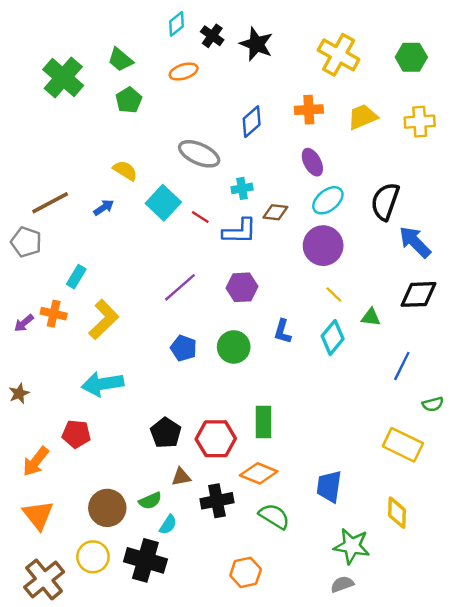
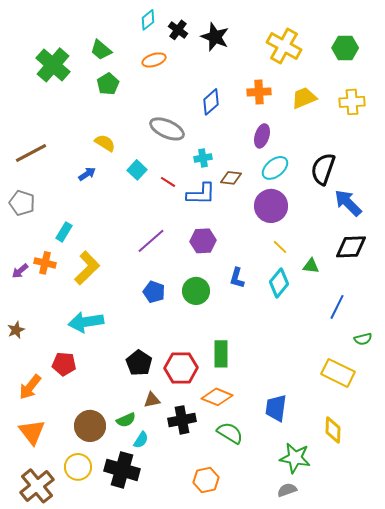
purple ellipse: (312, 162) -> (262, 136), turned 45
brown line: (50, 203) -> (31, 153), moved
cyan square: (163, 203) -> (137, 170), size x0.7

